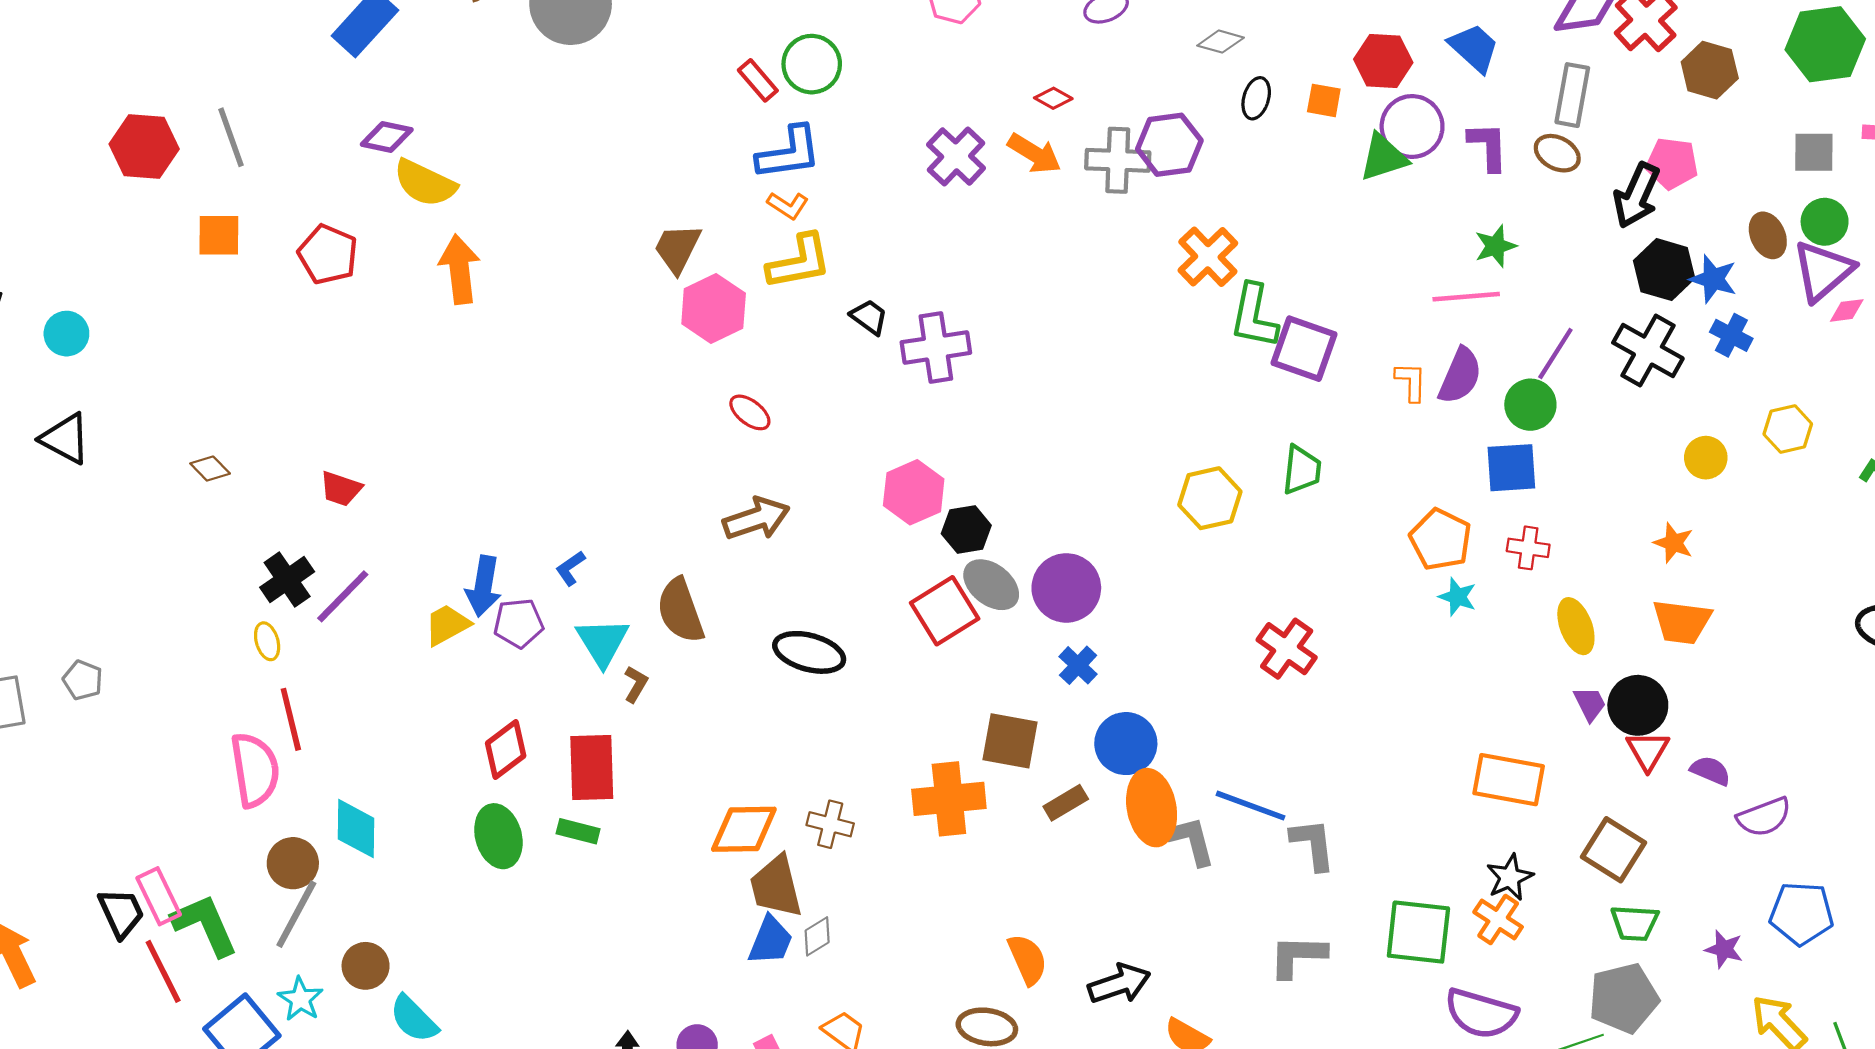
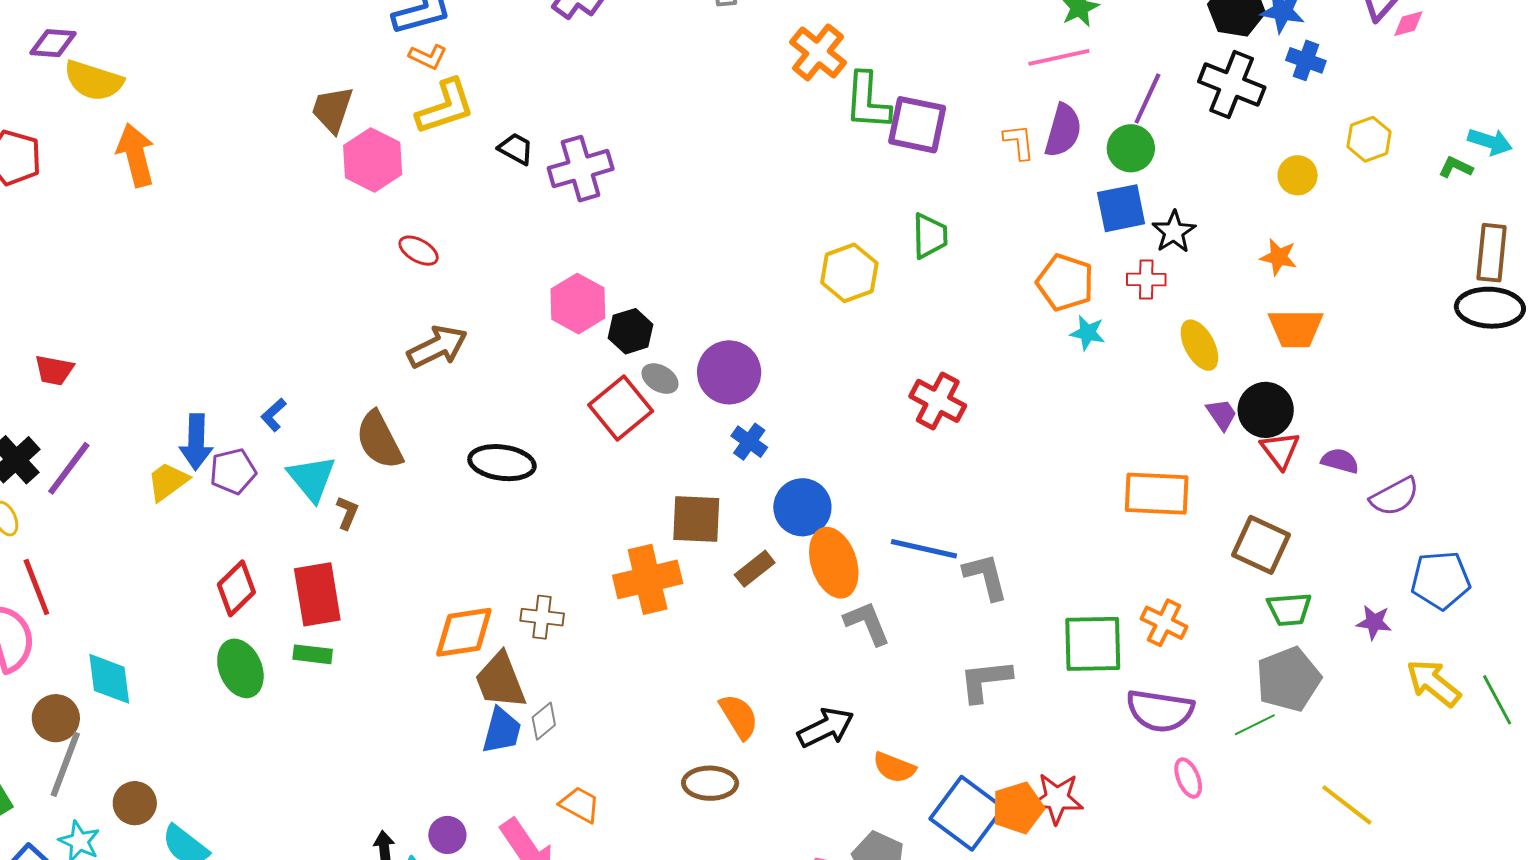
gray ellipse: (991, 585) -> (660, 379), size x0.7
gray L-shape: (1192, 841) -> (867, 623), moved
black star: (1510, 877) -> (1174, 232), moved

